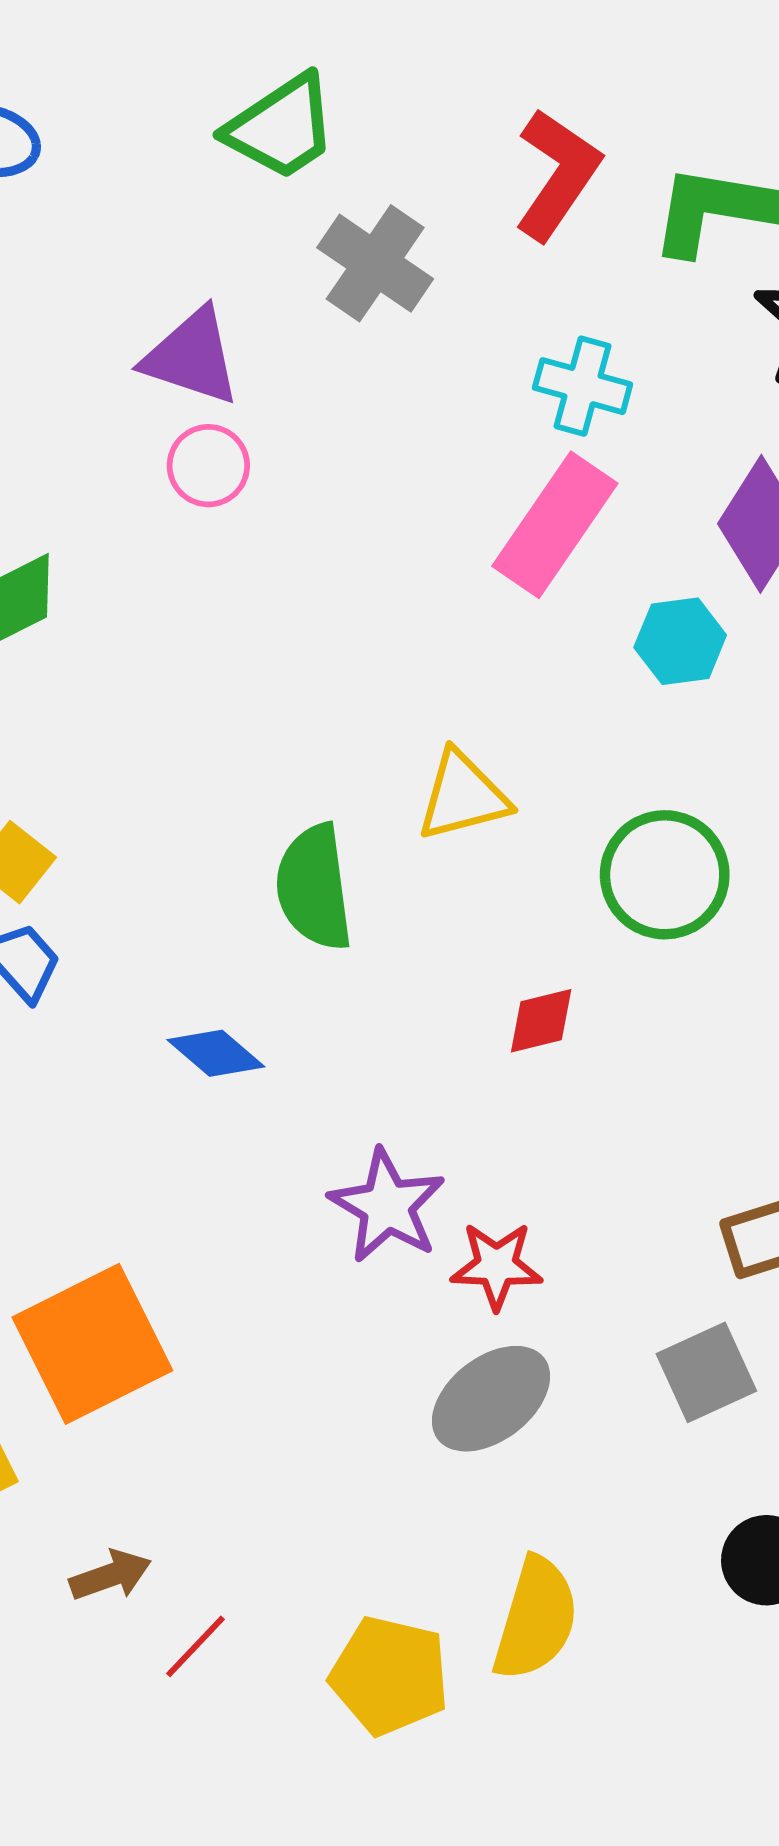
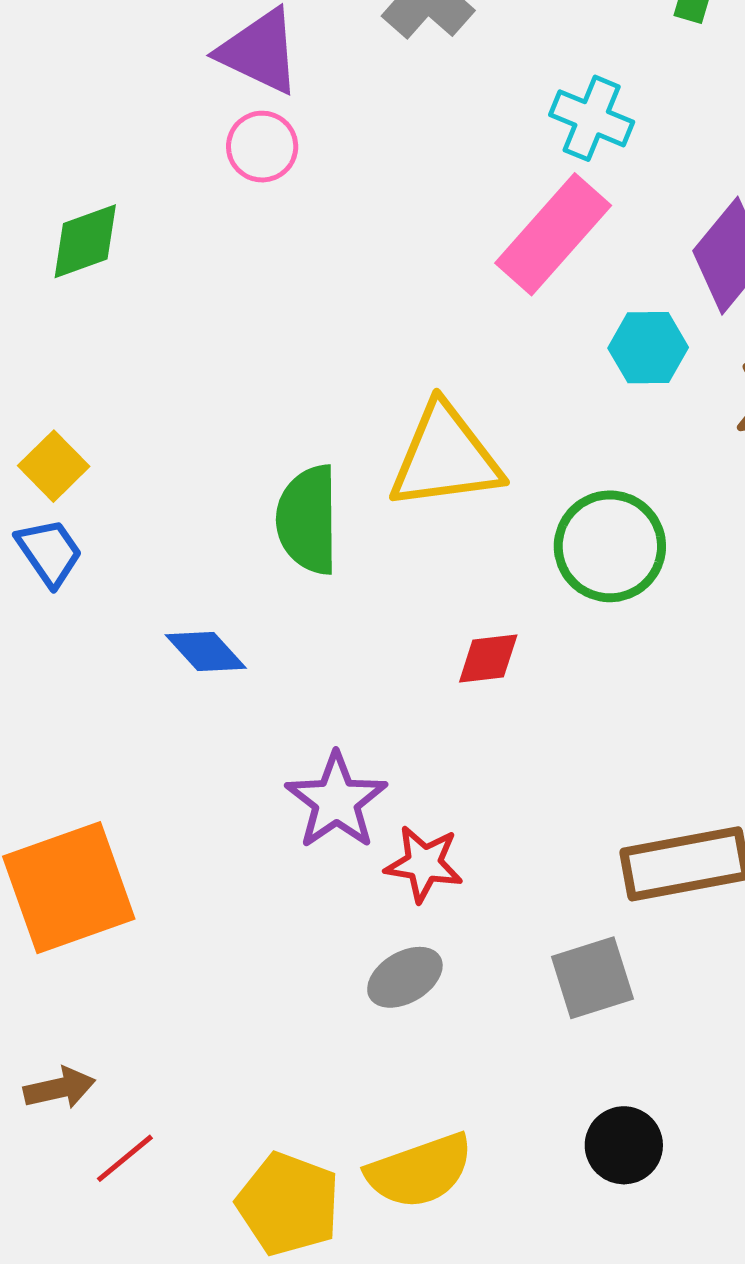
yellow triangle: (463, 796) -> (445, 457), size x1.4
gray ellipse: (491, 1399) -> (405, 977), size x0.7
yellow semicircle: (536, 1619) -> (420, 1171), turned 47

